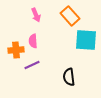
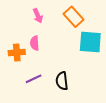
purple line: (32, 65) -> (34, 79), moved
black semicircle: (69, 77) -> (62, 81), moved

